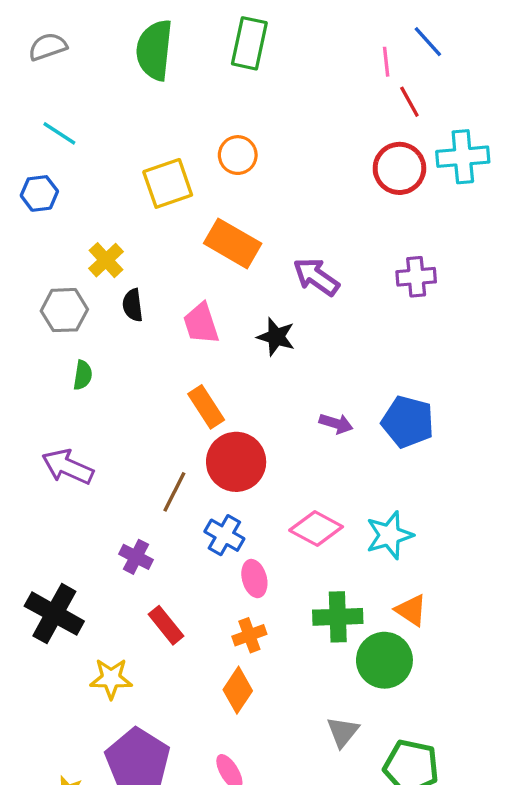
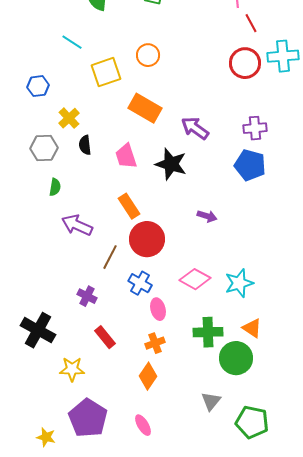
cyan line: (59, 133) -> (72, 42), moved
blue hexagon: (39, 193) -> (38, 86), moved
black star: (276, 337) -> (171, 164), size x1.4
blue pentagon: (408, 422) -> (250, 165), moved
purple arrow: (68, 467) -> (77, 225), moved

